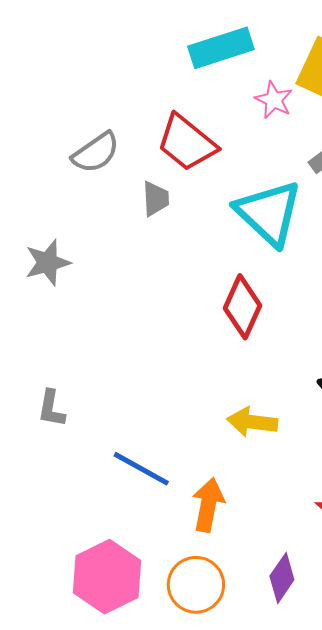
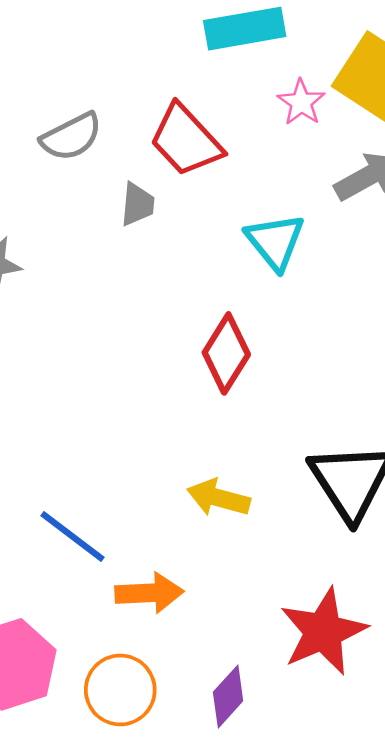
cyan triangle: (269, 213) -> (275, 242), size x0.7
orange arrow: (208, 505) -> (149, 593), turned 68

